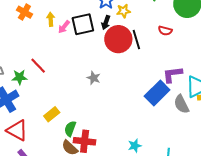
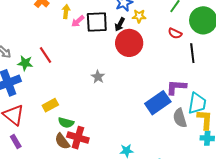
red semicircle: (165, 31) -> (175, 33), moved
black line: (136, 40) -> (192, 53), moved
green semicircle: (70, 129) -> (66, 123), turned -105

